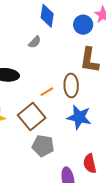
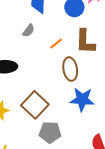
orange line: (47, 92) -> (56, 44), moved

